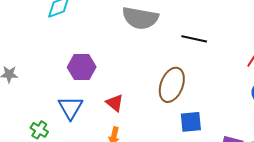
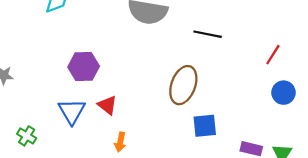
red triangle: (115, 103) -> (107, 105), moved
green cross: (39, 130) -> (27, 136), moved

